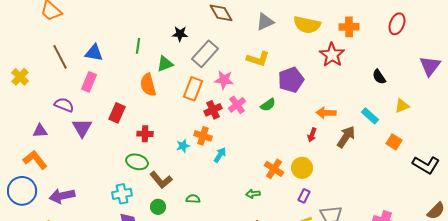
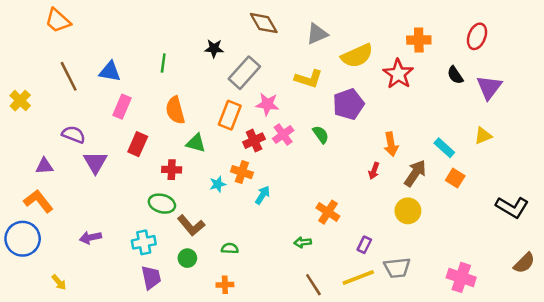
yellow semicircle: (307, 25) -> (357, 56), moved, turned -36
green triangle: (165, 64) -> (196, 143), moved, turned 36
purple triangle: (430, 66) -> (489, 87), moved
black semicircle: (379, 77) -> (455, 75), moved
pink rectangle: (89, 82) -> (122, 107), moved
green semicircle: (268, 105) -> (321, 134), turned -91
orange arrow: (326, 113) -> (391, 144), turned -102
orange square: (394, 142) -> (455, 178), moved
yellow circle: (302, 168) -> (408, 211), moved
purple arrow: (62, 196) -> (90, 237), moved, size x0.7

